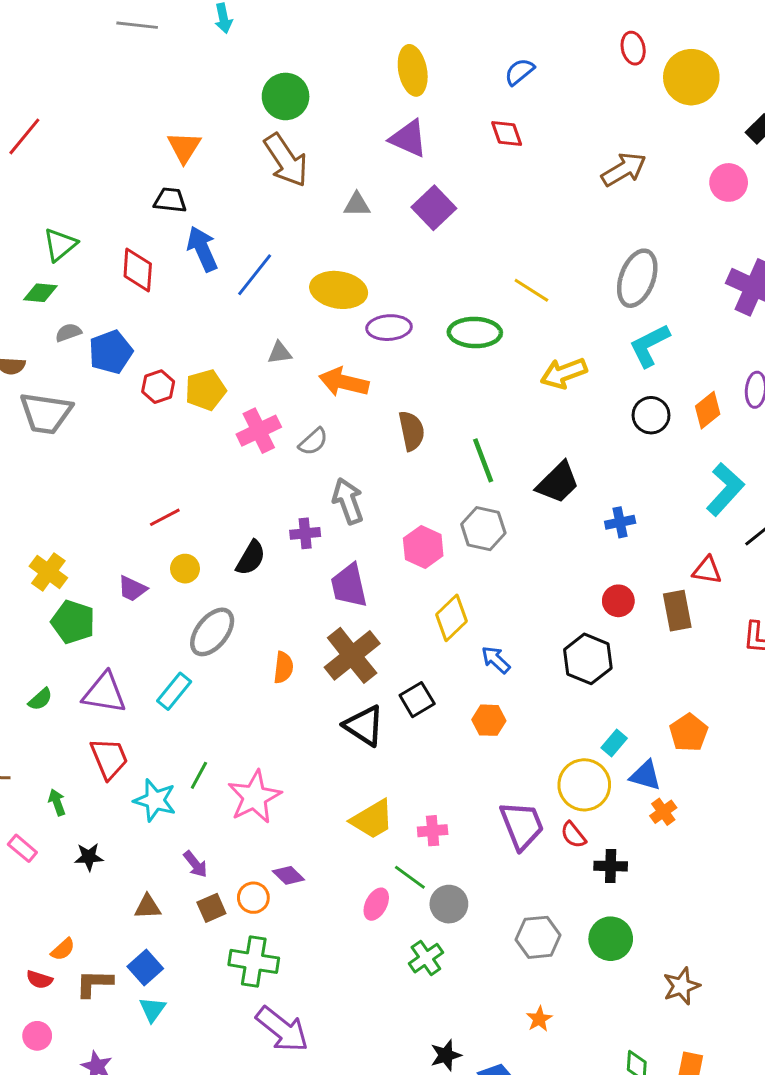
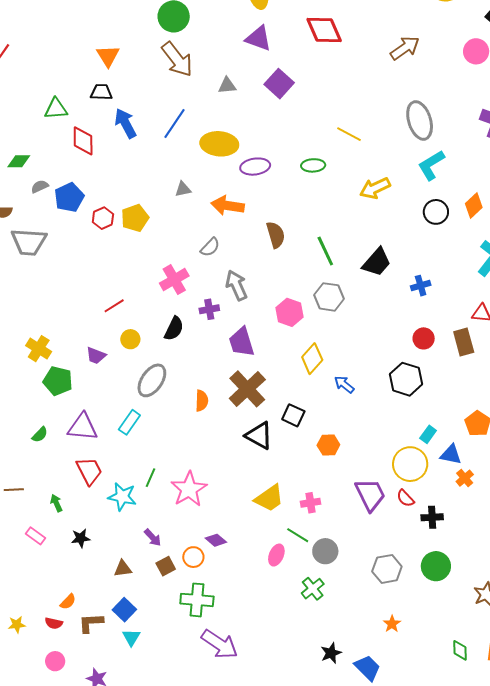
red diamond: (507, 134) -> (324, 30), size x1.6
green triangle: (60, 245) -> (56, 109), moved, turned 40
blue line: (255, 275) -> (175, 123), moved
gray ellipse: (637, 278) -> (420, 120), turned -33
green ellipse: (475, 332) -> (313, 165), size x0.7
pink cross: (259, 431) -> (174, 280), moved
black square: (417, 700) -> (293, 415), turned -30
orange hexagon: (489, 720) -> (328, 445), moved

